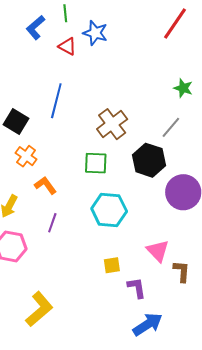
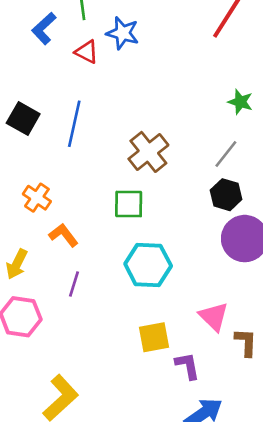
black square: (16, 122) -> (23, 118), moved
black hexagon: (149, 160) -> (226, 195), moved, size x0.7
yellow square: (112, 265) -> (154, 337), size x1.4

